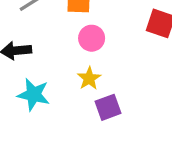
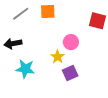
pink circle: (92, 38) -> (71, 42), moved

